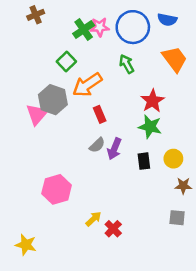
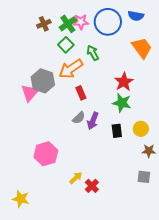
brown cross: (36, 15) -> (44, 24), moved
green square: (66, 61) -> (66, 45), moved
green arrow: (127, 64) -> (93, 53), moved

